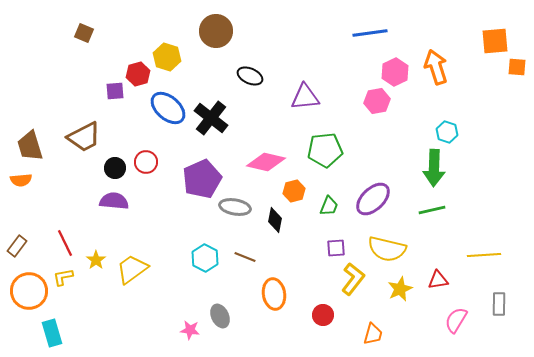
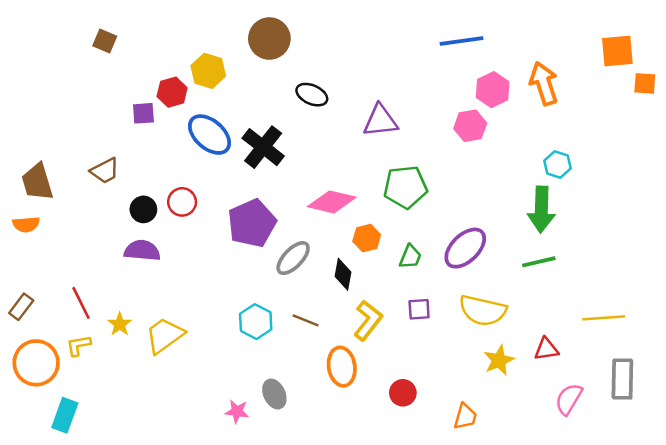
brown trapezoid: (84, 137) -> (105, 171), size x0.7
gray ellipse: (235, 207) -> (293, 258), turned -56
yellow L-shape: (353, 279) -> (368, 320), moved
gray rectangle: (499, 304) -> (622, 379), size x1.4
cyan rectangle: (52, 333) -> (65, 415), turned 36

